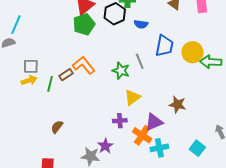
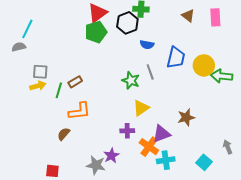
blue semicircle: (141, 24) -> (147, 45), moved
orange L-shape: (84, 65) -> (79, 111), moved, turned 120
brown star: (178, 105) -> (186, 117), turned -30

